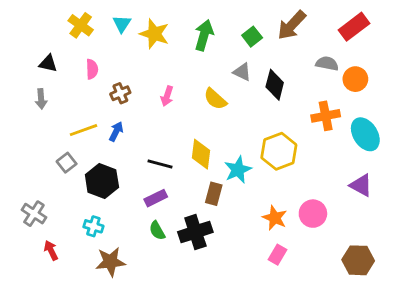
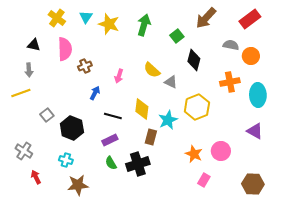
green square: (252, 37) -> (177, 36), moved
pink semicircle: (92, 69) -> (65, 49), size x1.6
gray triangle: (242, 72) -> (171, 82), moved
pink arrow: (167, 96) -> (119, 76), moved
yellow line: (84, 130) -> (21, 93), moved
blue arrow: (116, 131) -> (95, 93), moved
cyan ellipse: (365, 134) -> (258, 95), turned 30
pink rectangle: (278, 255) -> (204, 180), moved

